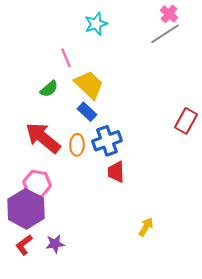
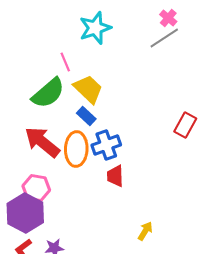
cyan star: (96, 24) -> (95, 28), size x1.4
green semicircle: (49, 89) -> (48, 93), size x1.8
orange ellipse: (77, 145) -> (76, 149), size x1.6

